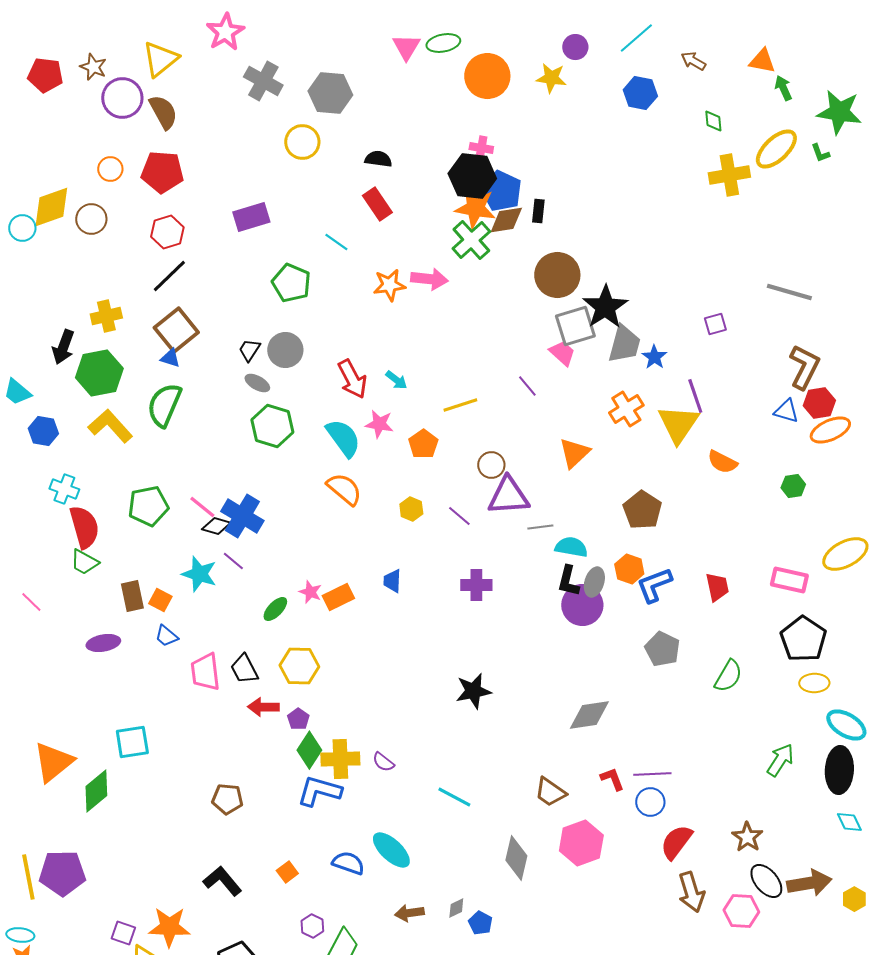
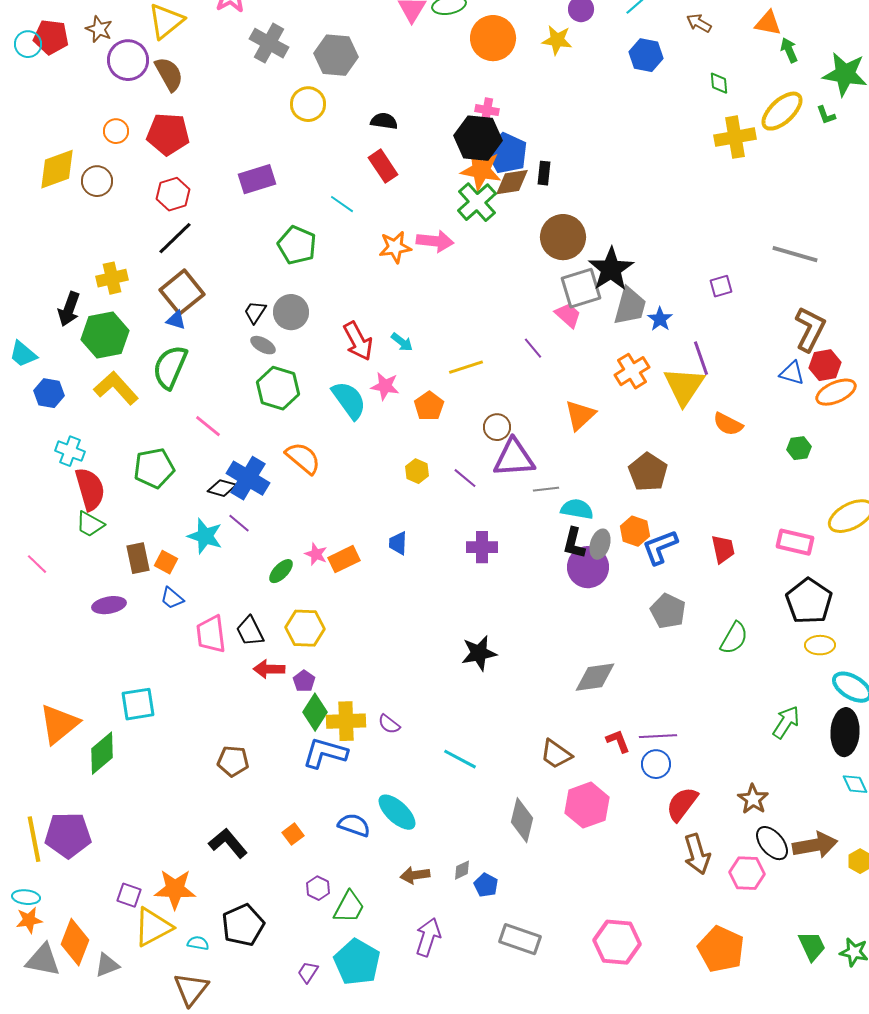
cyan circle: (22, 228) -> (28, 44), moved
orange semicircle: (344, 489) -> (303, 458), moved
pink line: (202, 507) -> (208, 426), moved

